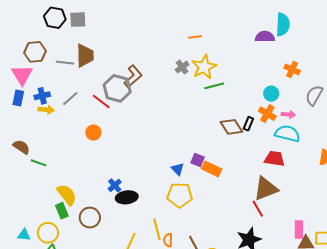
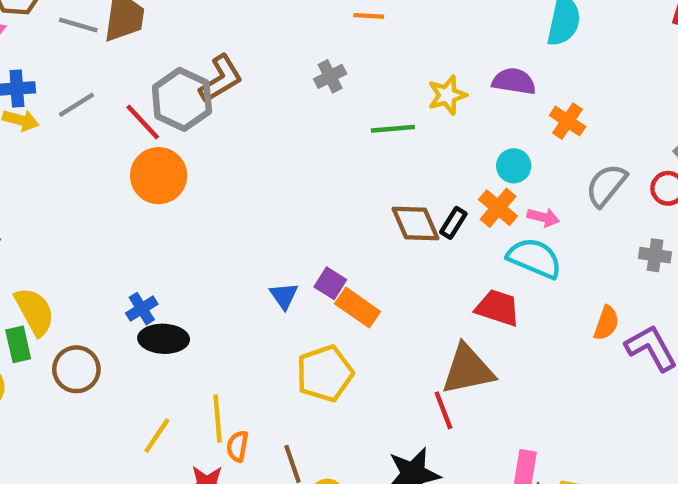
purple semicircle: (265, 37) -> (514, 81), moved
yellow star: (204, 67) -> (447, 95), moved, size x0.7
orange circle: (93, 133) -> (159, 176), moved, size x1.6
yellow pentagon: (180, 195) -> (325, 373), moved, turned -30

